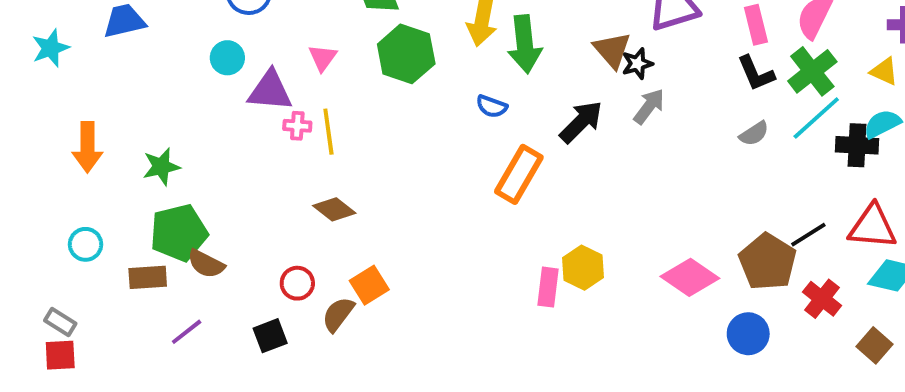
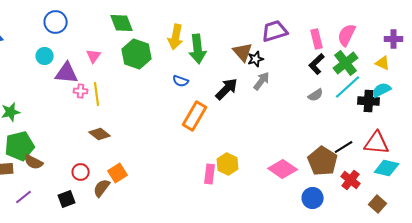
black L-shape: (756, 73) -> (317, 64), turned 70

